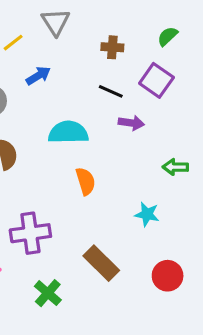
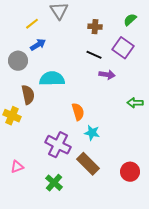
blue arrow: (38, 76) -> (38, 45), moved
cyan semicircle: (68, 132) -> (52, 79), moved
cyan star: (147, 214) -> (92, 133), moved
purple cross: (30, 233) -> (58, 145), moved, turned 35

